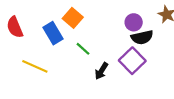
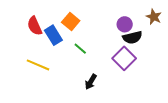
red semicircle: (15, 27) -> (35, 26), moved
black arrow: (101, 71) -> (91, 82), moved

